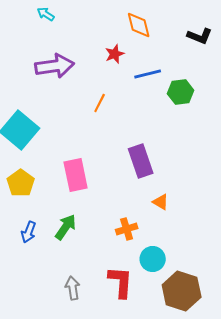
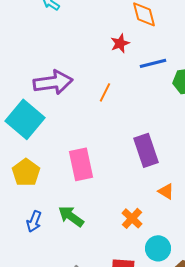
purple arrow: (55, 66) -> (53, 82), moved
green arrow: (66, 227) -> (71, 216), turned -88
orange cross: (127, 229) -> (132, 218), turned -30

